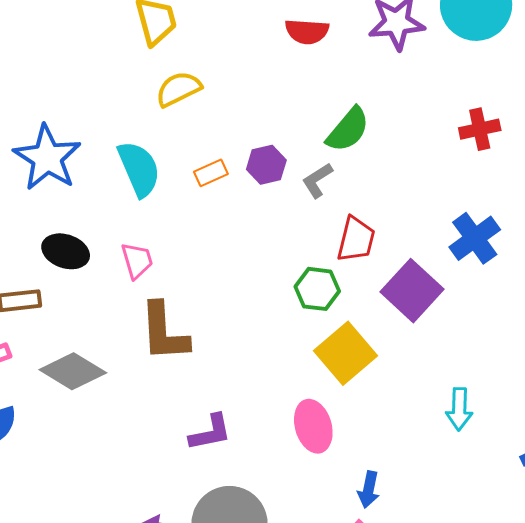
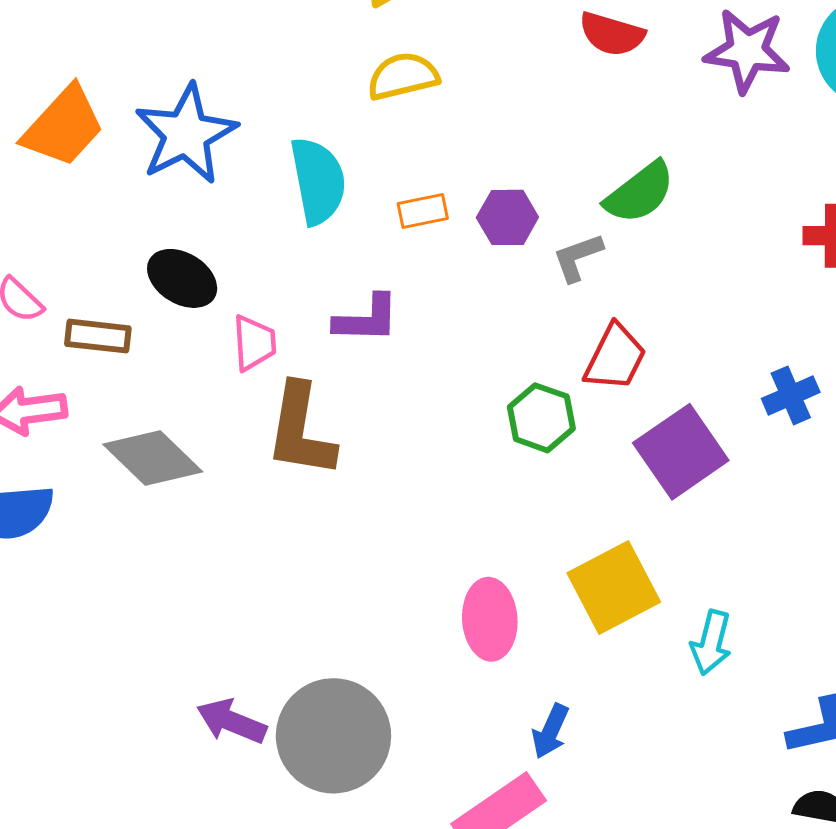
blue cross: (475, 238) -> (791, 395), size x0.7
pink trapezoid: (137, 261) -> (254, 343), moved
yellow square: (345, 353) -> (614, 587), moved
purple L-shape: (210, 433) -> (367, 319), moved

